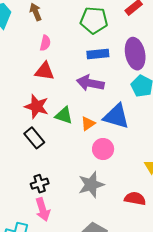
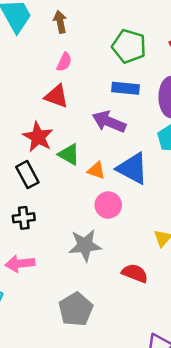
orange triangle: (88, 124) -> (96, 170), turned 42
black cross: (40, 184) -> (24, 218), moved
pink arrow: (43, 209) -> (20, 264), turned 90

